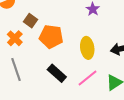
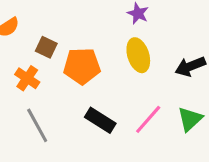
yellow ellipse: (87, 48) -> (138, 55), moved

